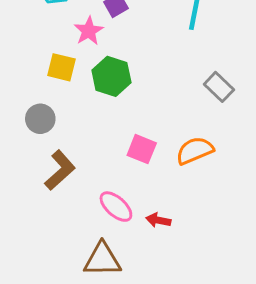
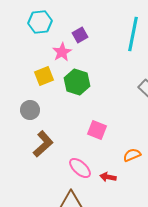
yellow square: (61, 67) -> (44, 76), turned -36
orange semicircle: (195, 151) -> (132, 155), moved, size x0.7

